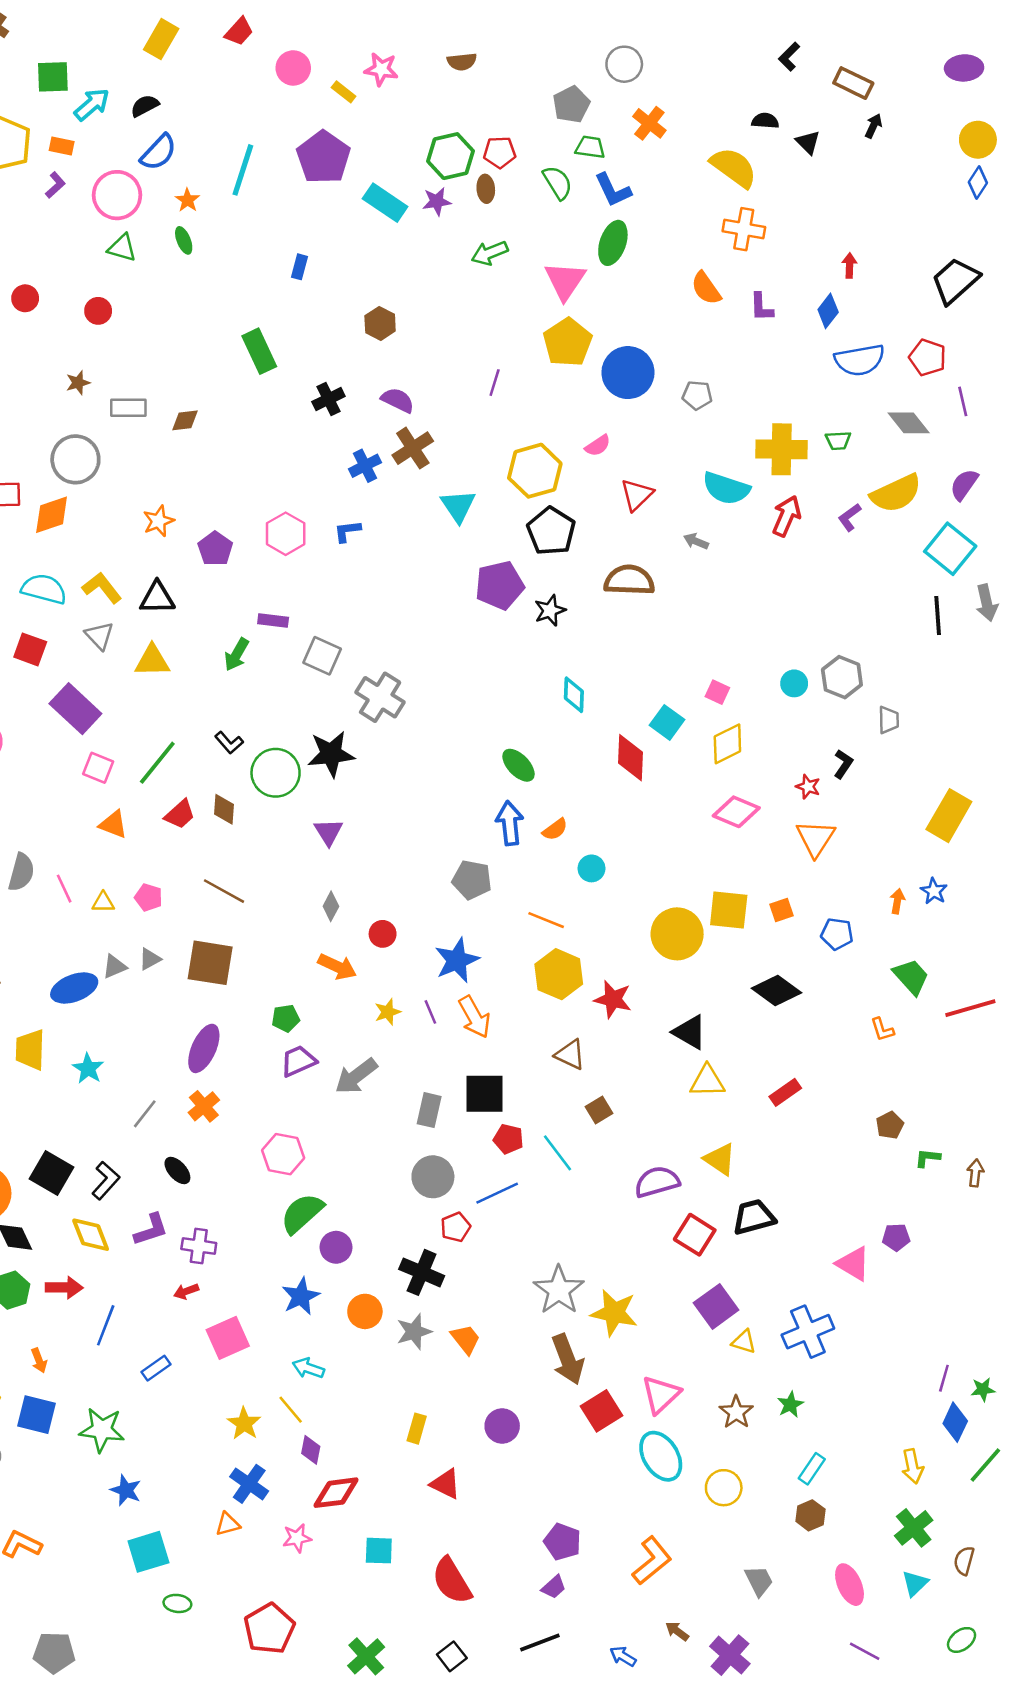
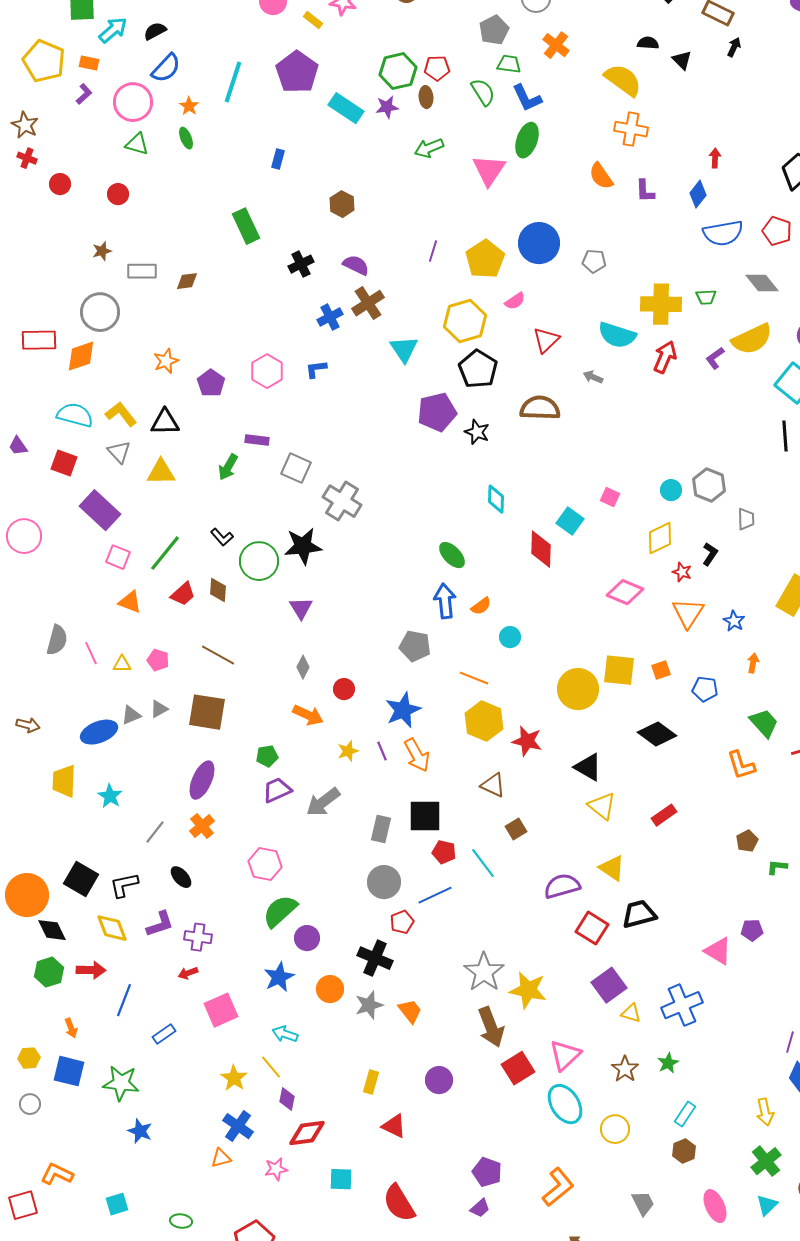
yellow pentagon: (568, 342) -> (485, 259), moved
black star: (550, 610) -> (477, 432), turned -30
yellow diamond: (727, 744) -> (660, 538), moved
blue star: (934, 891) -> (734, 621), moved
orange L-shape: (882, 1030) -> (741, 765), size x1.5
yellow triangle: (707, 1081) -> (602, 806), turned 40
black L-shape: (106, 1181) -> (124, 885), turned -144
cyan square: (148, 1552) -> (117, 1204), moved, size x0.7

